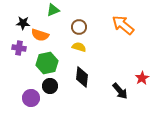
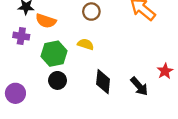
yellow semicircle: (79, 47) -> (86, 44), moved
black diamond: (82, 77) -> (103, 82), moved
purple circle: (31, 98) -> (15, 93), moved

